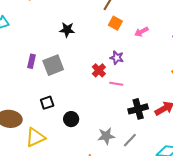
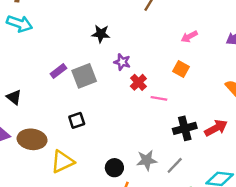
orange square: (115, 23) -> (181, 69), moved
purple star: (117, 58) -> (122, 62), moved
purple rectangle: (32, 61) -> (58, 71), turned 40
black circle: (71, 119) -> (114, 168), moved

